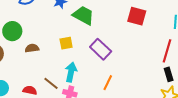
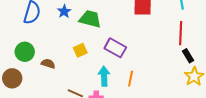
brown semicircle: (32, 48) -> (48, 64), turned 40
cyan arrow: (71, 72) -> (104, 76), moved

